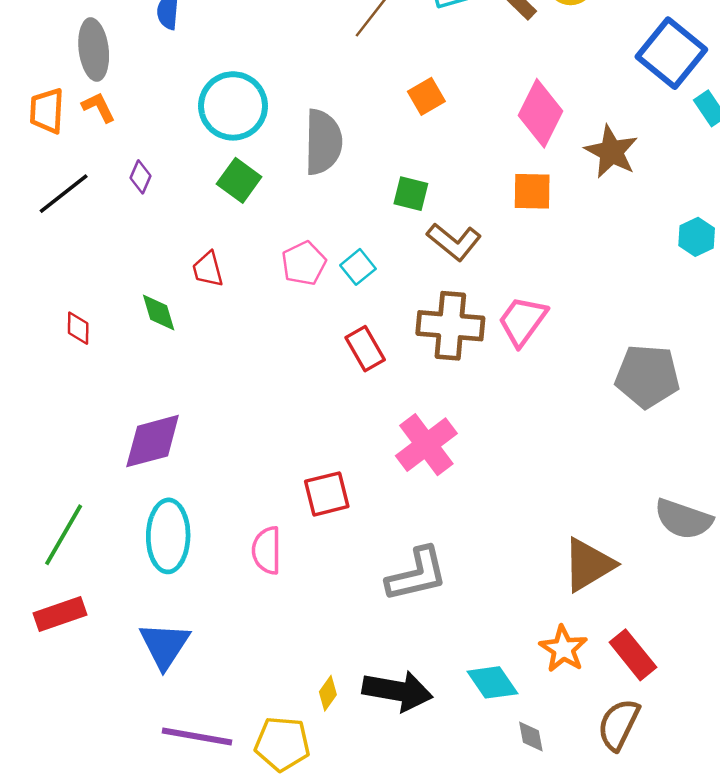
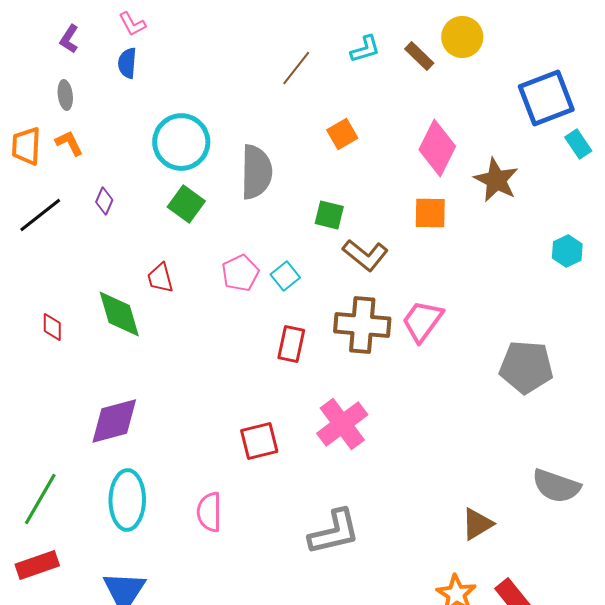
gray ellipse: (94, 50) -> (65, 95), size x0.6
blue square: (671, 53) -> (546, 98), turned 30
green diamond: (159, 313) -> (119, 314), size x1.5
red rectangle: (365, 349) -> (291, 344), turned 42
red square: (327, 494) -> (259, 441), moved
brown triangle: (589, 565) -> (477, 524), size x0.7

